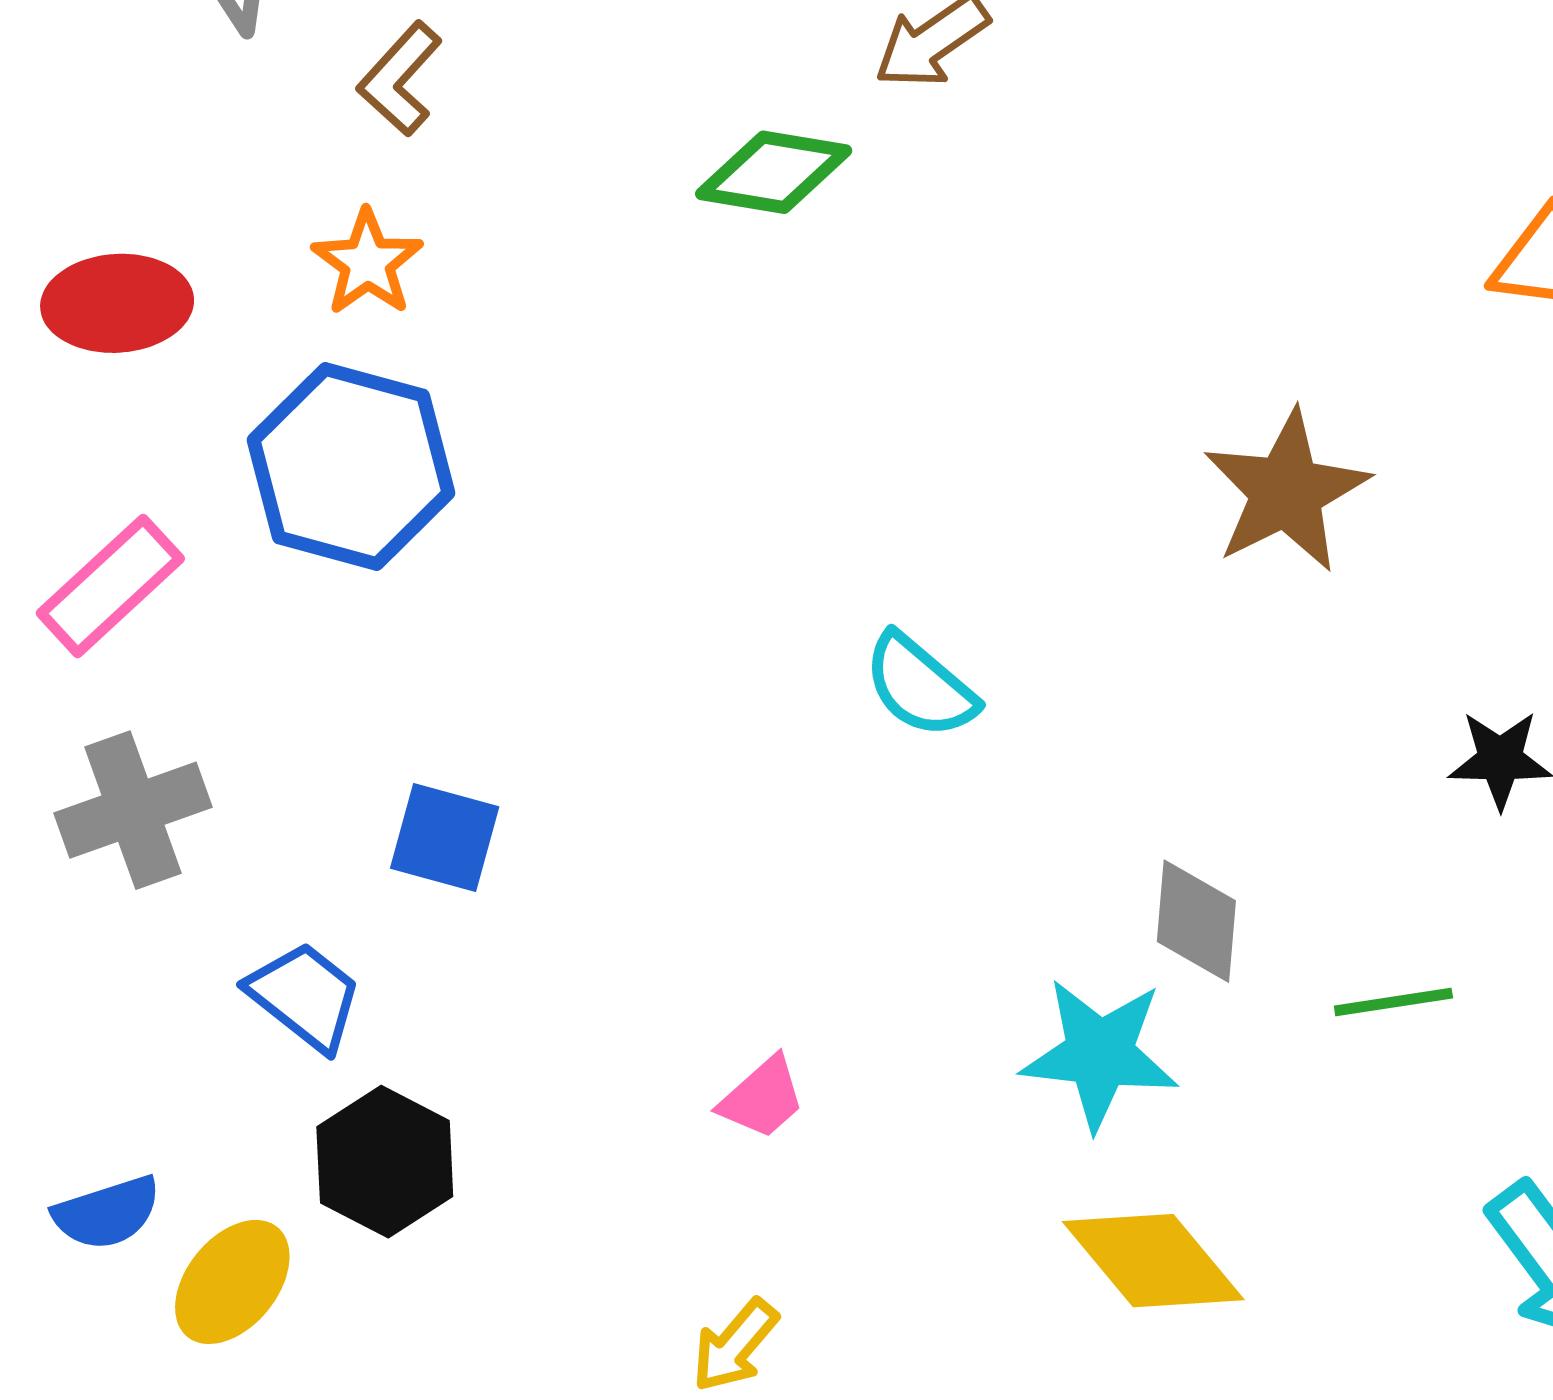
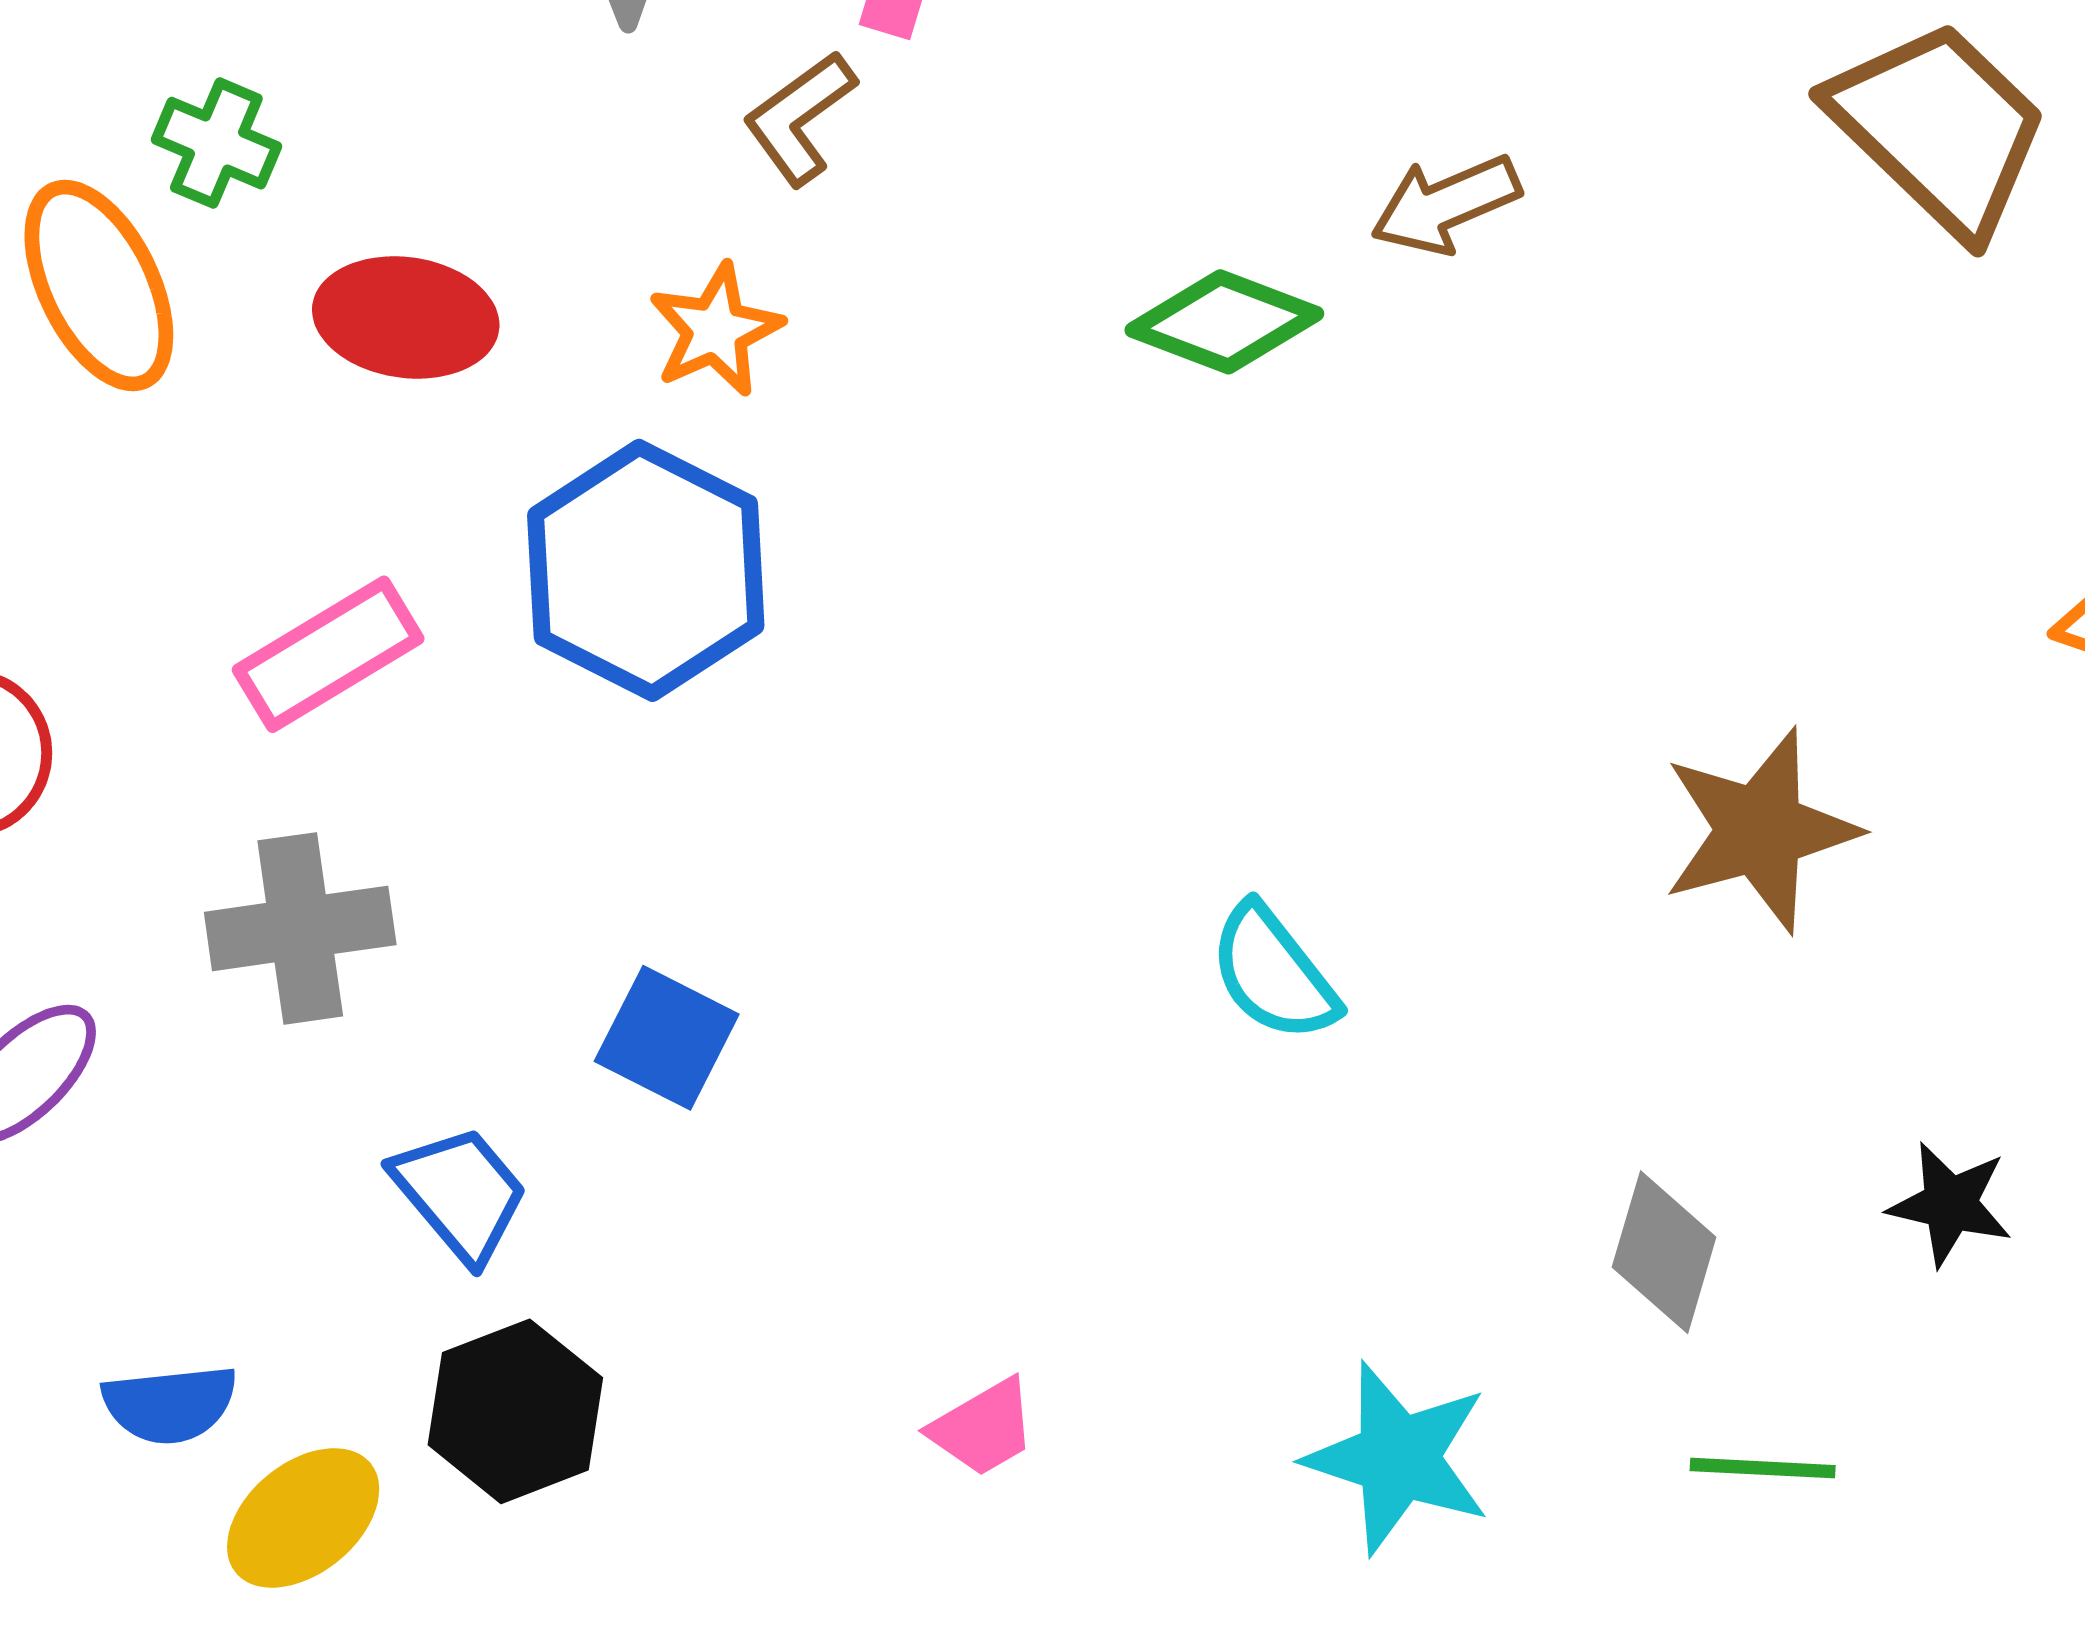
gray diamond: (1196, 921) -> (1664, 1252), moved

